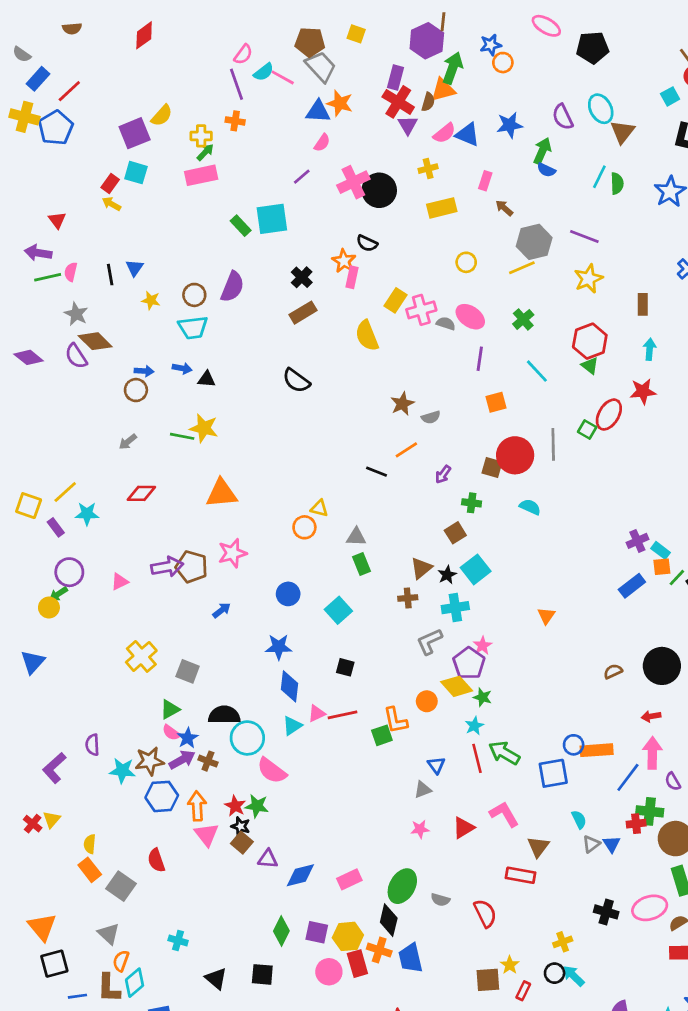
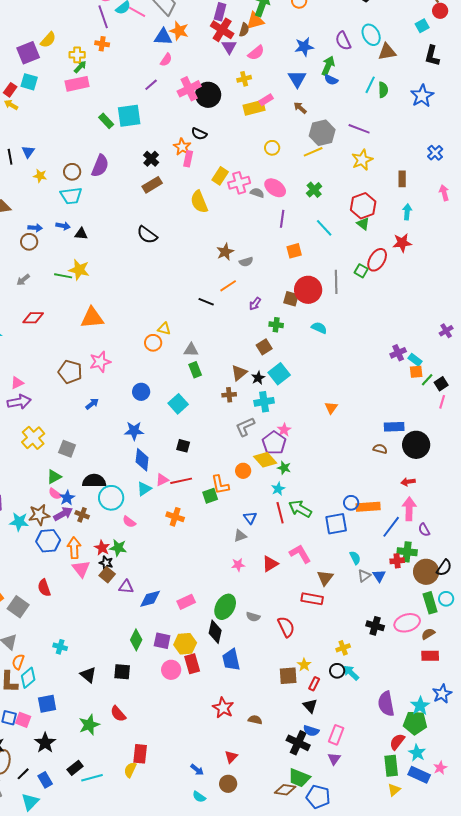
brown triangle: (622, 132) -> (387, 52), turned 42
blue triangle: (468, 135) -> (297, 79), moved, turned 36
pink rectangle: (485, 181) -> (266, 100), moved, turned 40
purple arrow: (167, 567) -> (19, 402), moved
blue rectangle: (632, 586) -> (394, 427), moved, turned 36
brown semicircle: (613, 671) -> (380, 449), turned 40
pink semicircle: (272, 771) -> (129, 522), size x0.6
orange cross: (379, 950) -> (175, 517), moved

